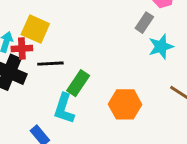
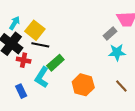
yellow square: (35, 29) -> (35, 30), moved
red cross: (22, 49) -> (24, 60), moved

